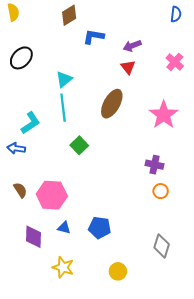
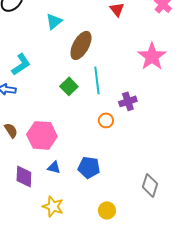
brown ellipse: (112, 104) -> (81, 45), moved
cyan line: (63, 108) -> (97, 80), moved
purple cross: (154, 165) -> (128, 101), moved, turned -30
orange circle: (161, 191) -> (106, 120), moved

